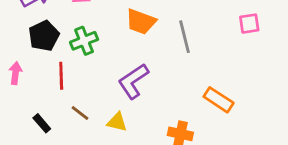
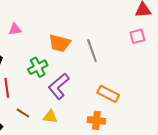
green cross: (84, 41) -> (38, 67), moved
orange rectangle: (219, 100) -> (108, 94), moved

